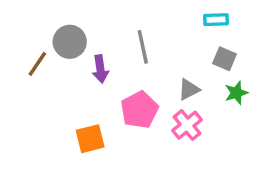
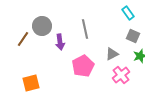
cyan rectangle: (216, 20) -> (128, 13), turned 56
pink cross: (187, 125) -> (121, 75), moved
orange square: (90, 139) -> (31, 83), moved

